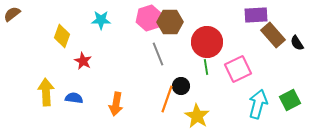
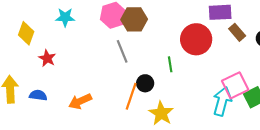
brown rectangle: (273, 35) -> (237, 32), size x0.7
red circle: (207, 42) -> (196, 39), moved
pink square: (238, 69) -> (235, 85), moved
orange arrow: (116, 104) -> (80, 101), turned 55

